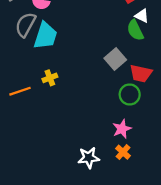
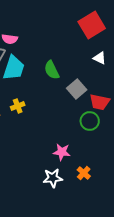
white triangle: (142, 16) -> (100, 58), moved
green semicircle: (135, 30) -> (52, 70), moved
pink star: (122, 129) -> (62, 152), moved, turned 30

